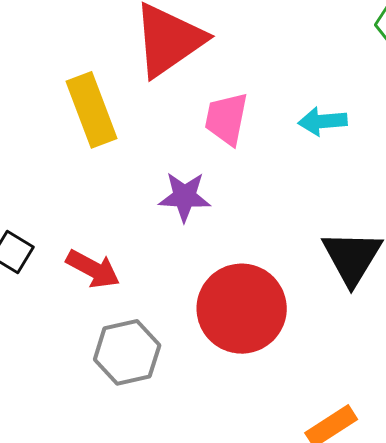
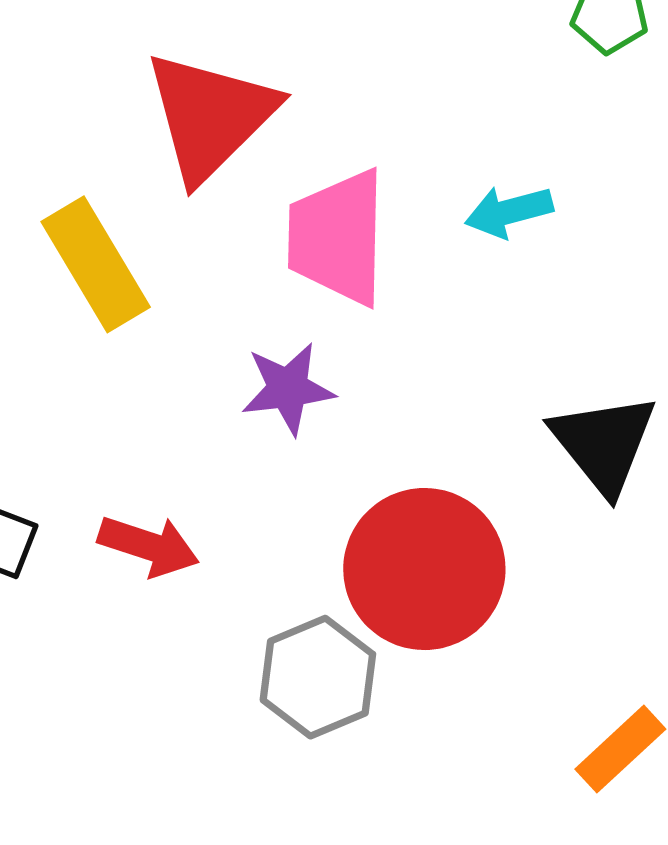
pink trapezoid: (226, 119) -> (337, 237), size x1.4
gray hexagon: (127, 352) -> (318, 677), moved

